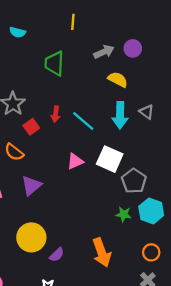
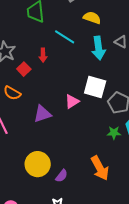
cyan line: (83, 121) -> (65, 37), moved
pink triangle: (75, 161) -> (72, 101), moved
purple triangle: (31, 186) -> (42, 114), moved, turned 30

